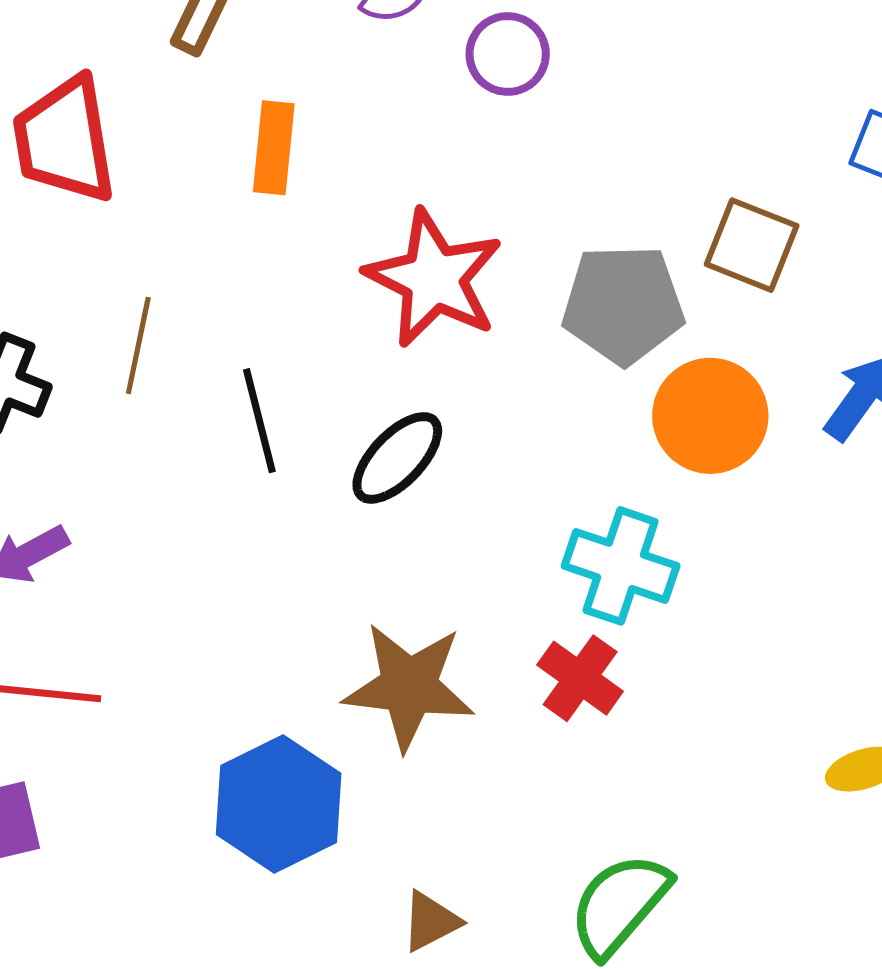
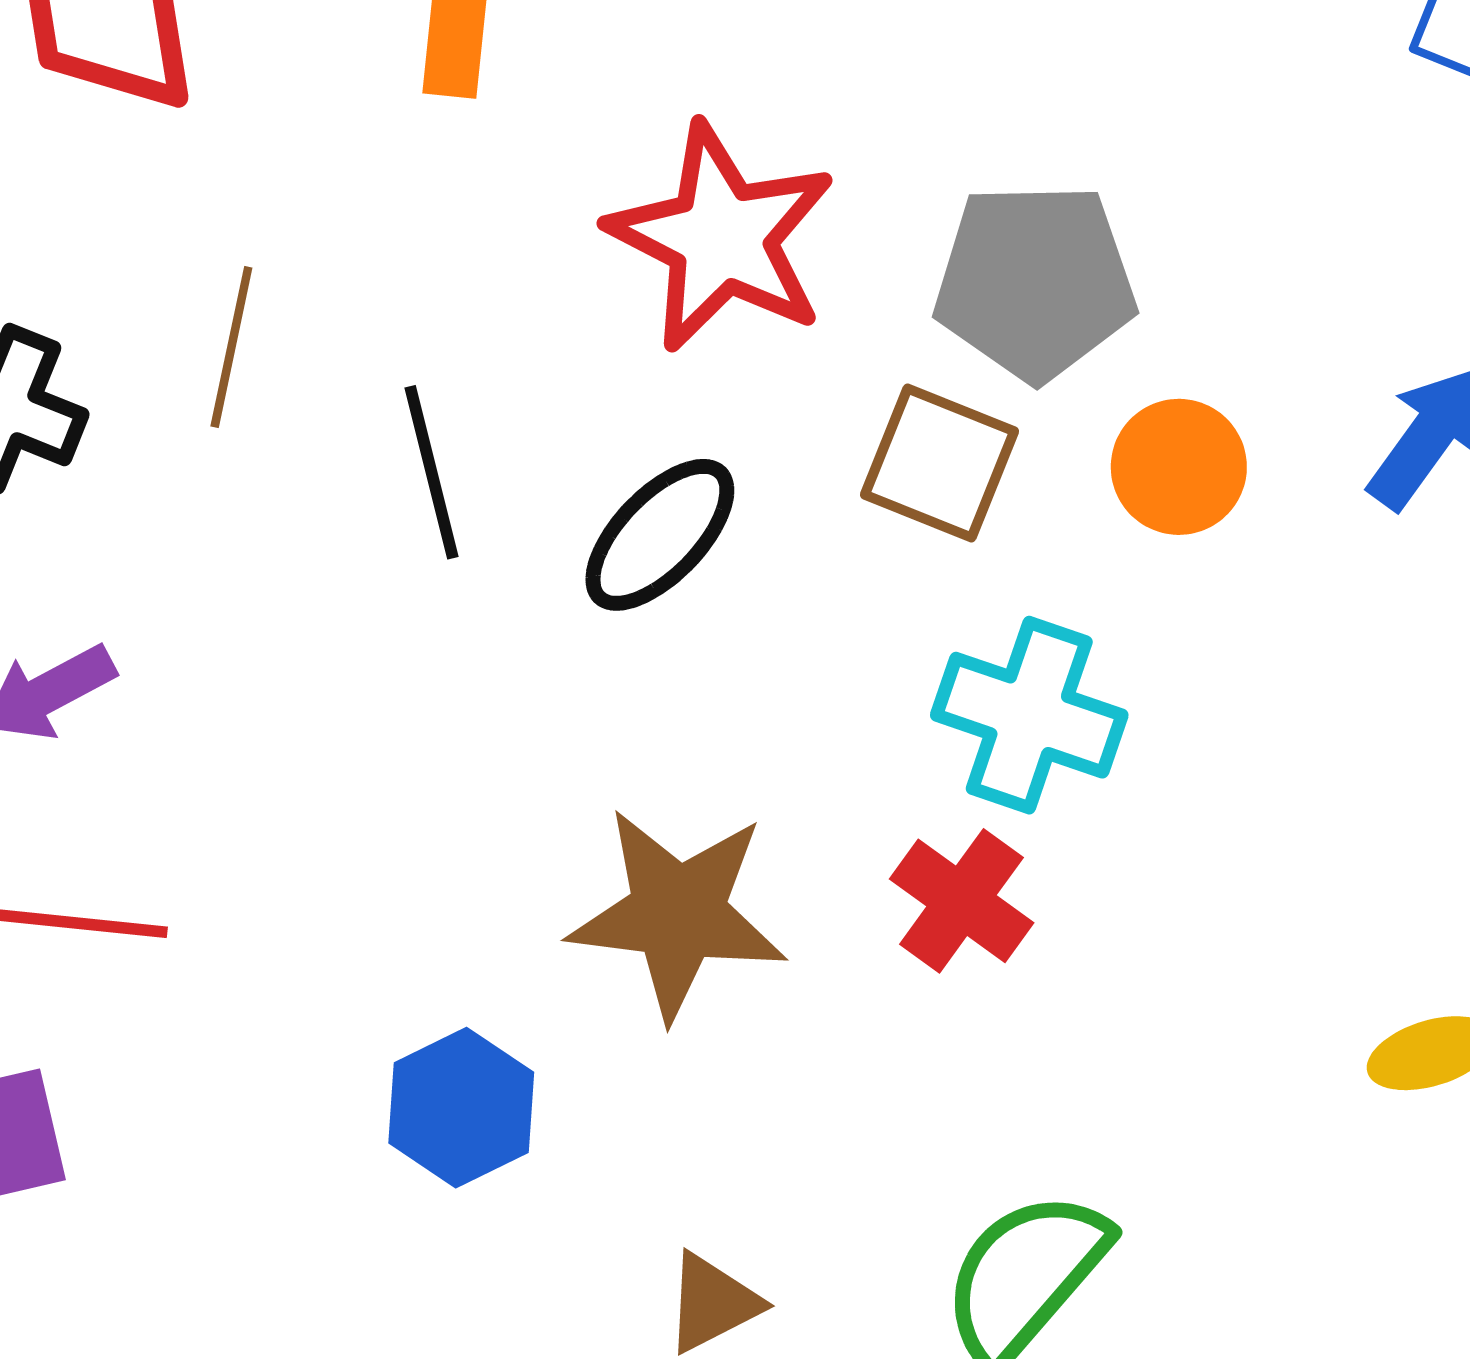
brown square: (752, 245) -> (940, 463), moved
orange circle: (710, 416) -> (1179, 467), size x0.7
blue hexagon: (279, 804) -> (461, 1108), size x0.7

